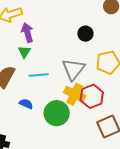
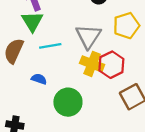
green triangle: (24, 52) -> (32, 21), size x1.5
green circle: (57, 113) -> (68, 102), moved

